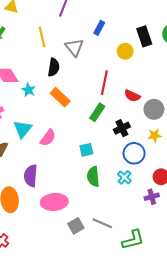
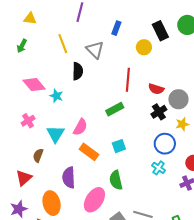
orange rectangle: (60, 97) -> (89, 152), moved
green rectangle: (97, 112) -> (115, 109), moved, turned 36
black cross: (122, 128) -> (159, 112), moved
pink semicircle: (48, 138) -> (80, 127), moved
green semicircle: (93, 176) -> (116, 180), moved
pink ellipse: (54, 202) -> (94, 200), turned -45

